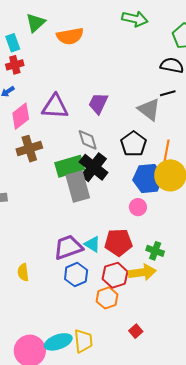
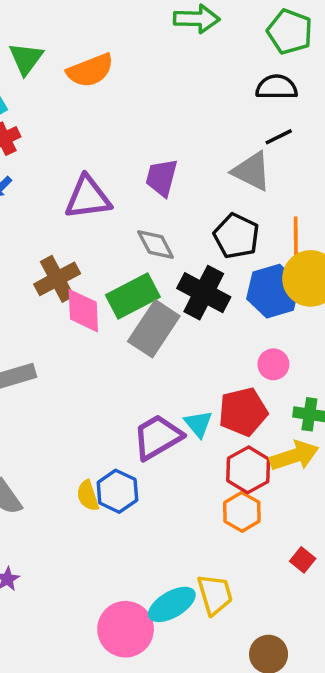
pink diamond: (21, 116) -> (83, 311), moved, turned -44
black cross: (94, 167) -> (204, 293), moved
gray rectangle: (78, 187) -> (154, 329), turned 60
pink circle: (138, 207) -> (273, 364), moved
cyan triangle: (92, 244) -> (198, 424), turned 30
blue hexagon: (76, 275) -> (117, 491), moved

